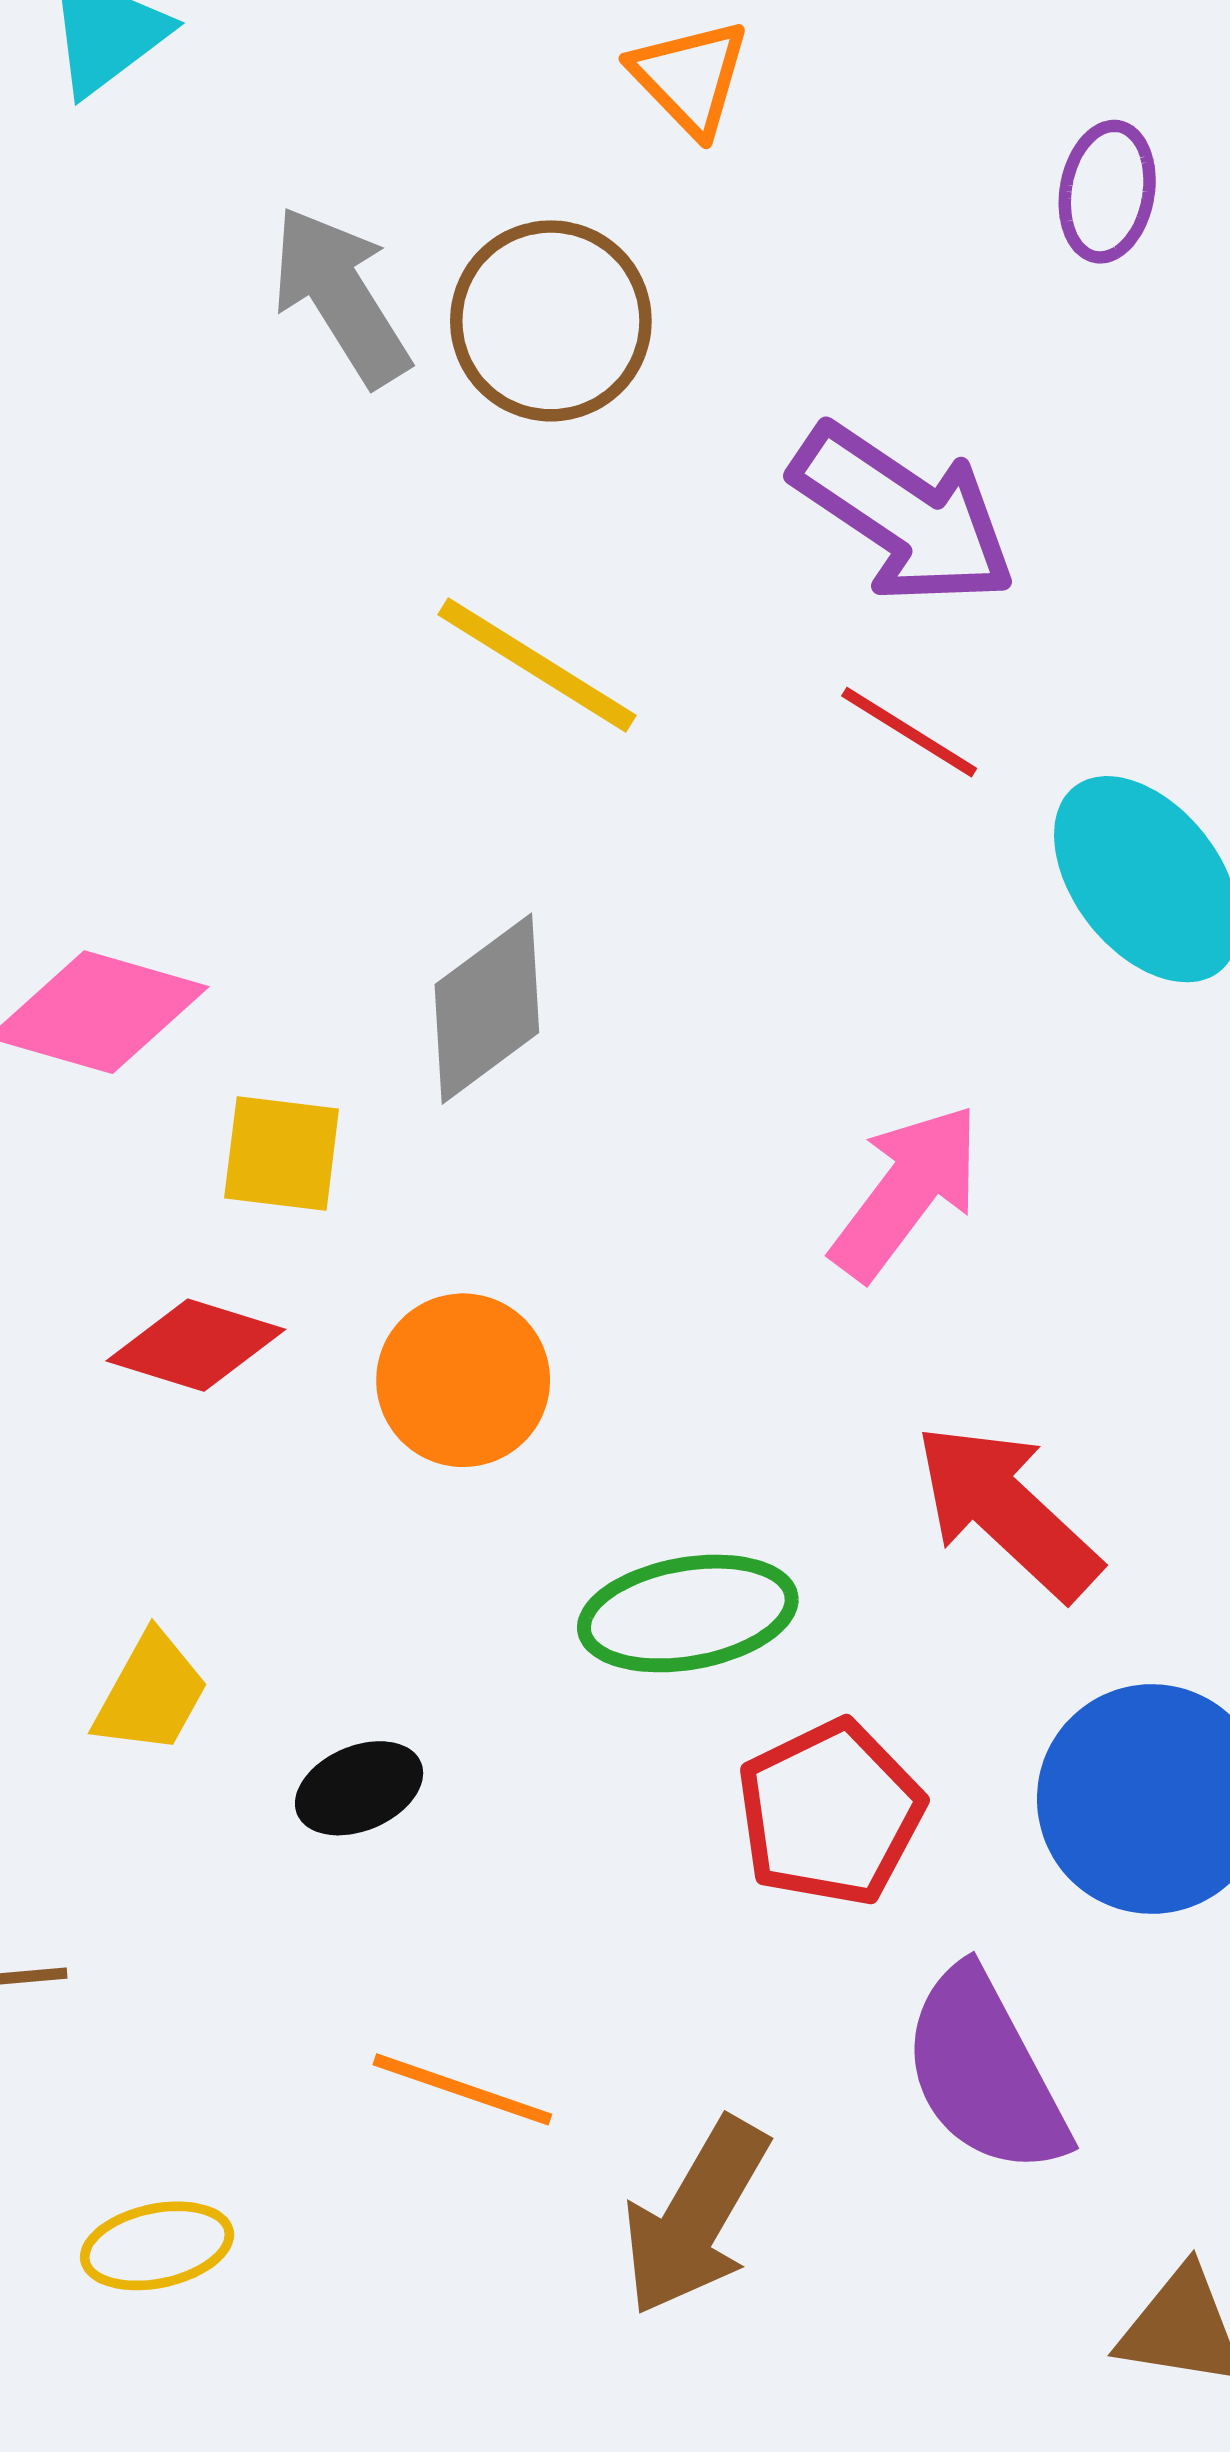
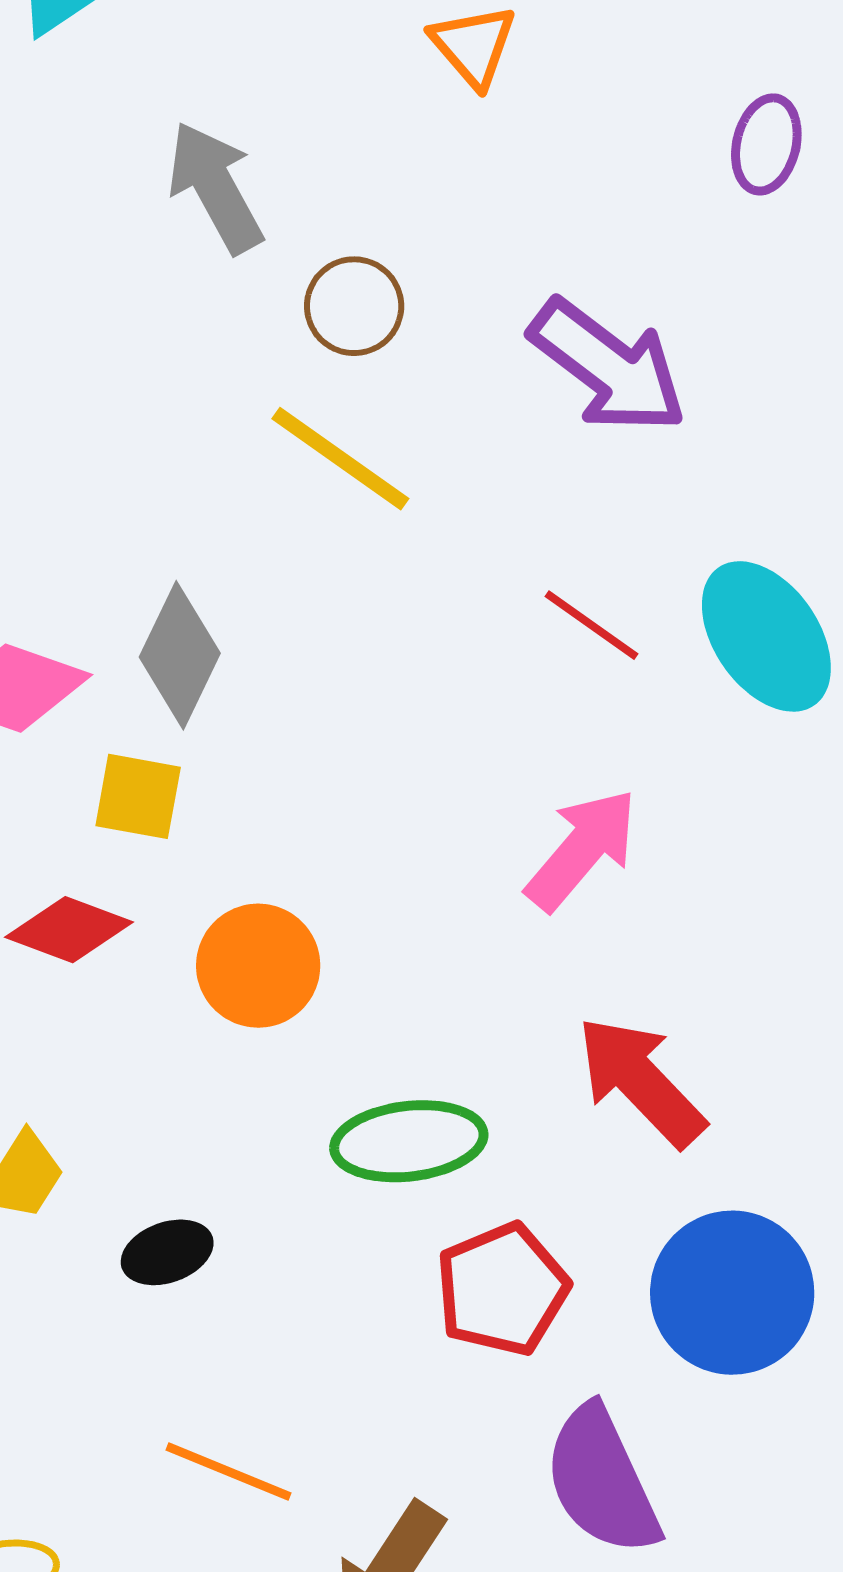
brown circle: (551, 321) -> (354, 306), moved, size x0.7
red line: (909, 732) -> (592, 625), moved
gray diamond: (487, 1009) -> (180, 655), moved, turned -31

